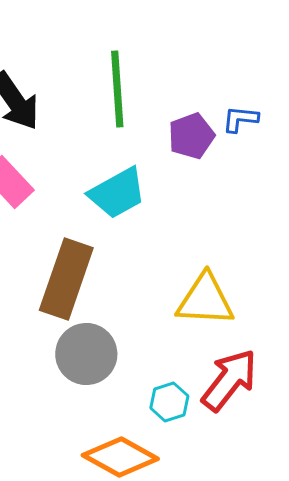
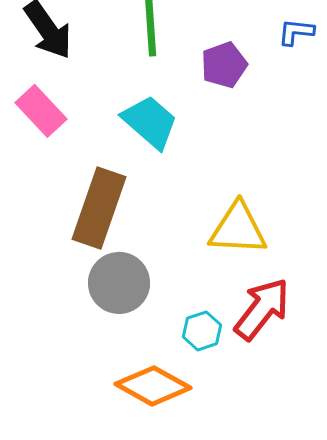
blue L-shape: (240, 119) -> (296, 32), moved
cyan trapezoid: (117, 193) -> (150, 122), turned -110

